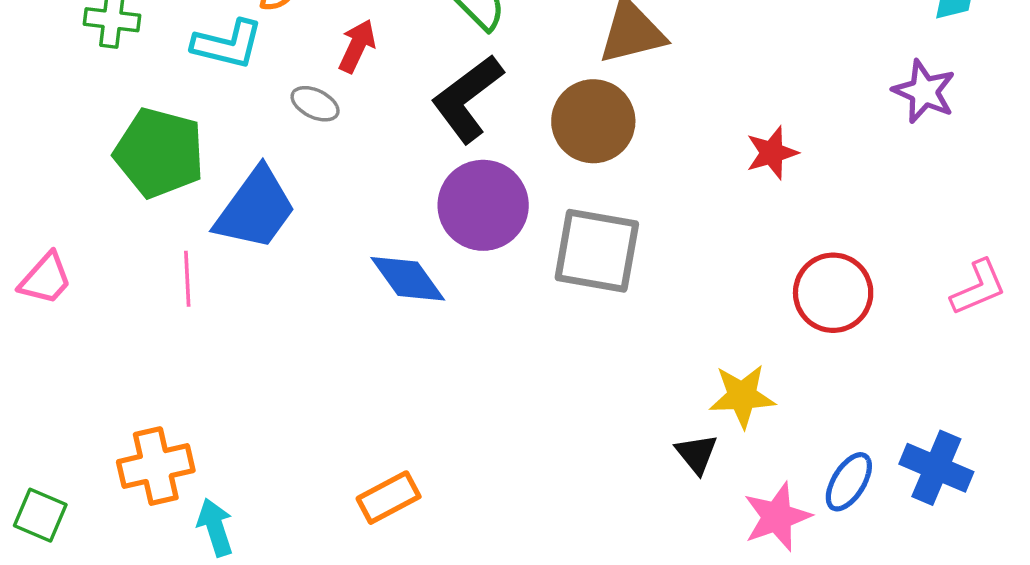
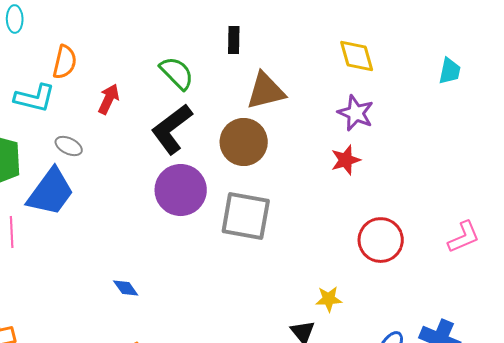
purple star: (924, 92) -> (356, 113), moved
gray ellipse: (315, 104) -> (69, 146), moved
blue diamond: (408, 279) -> (126, 288), moved, size x0.6
yellow star: (742, 396) -> (329, 299), size x0.7

